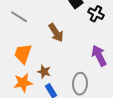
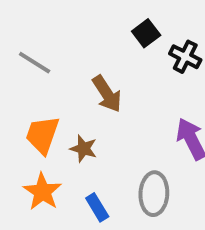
brown star: (44, 72) -> (83, 149), moved
orange star: (23, 83) -> (42, 192), turned -30

